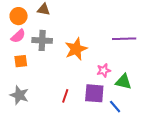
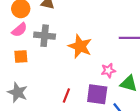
orange star: (76, 49) -> (80, 46), turned -30

